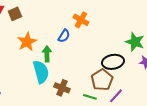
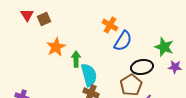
blue semicircle: (64, 36) -> (123, 41), moved, size x1.5
cyan semicircle: (41, 72) -> (89, 75), moved

